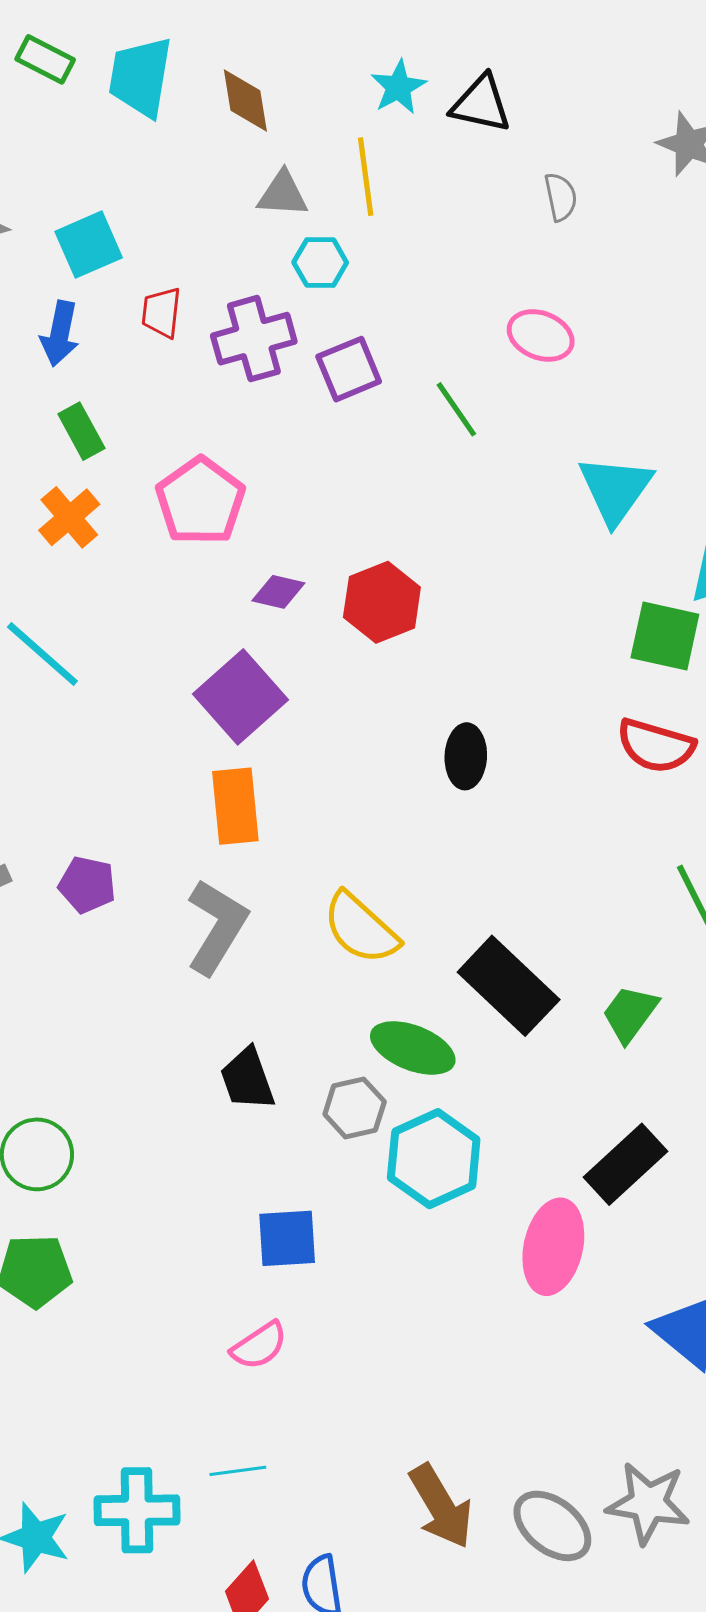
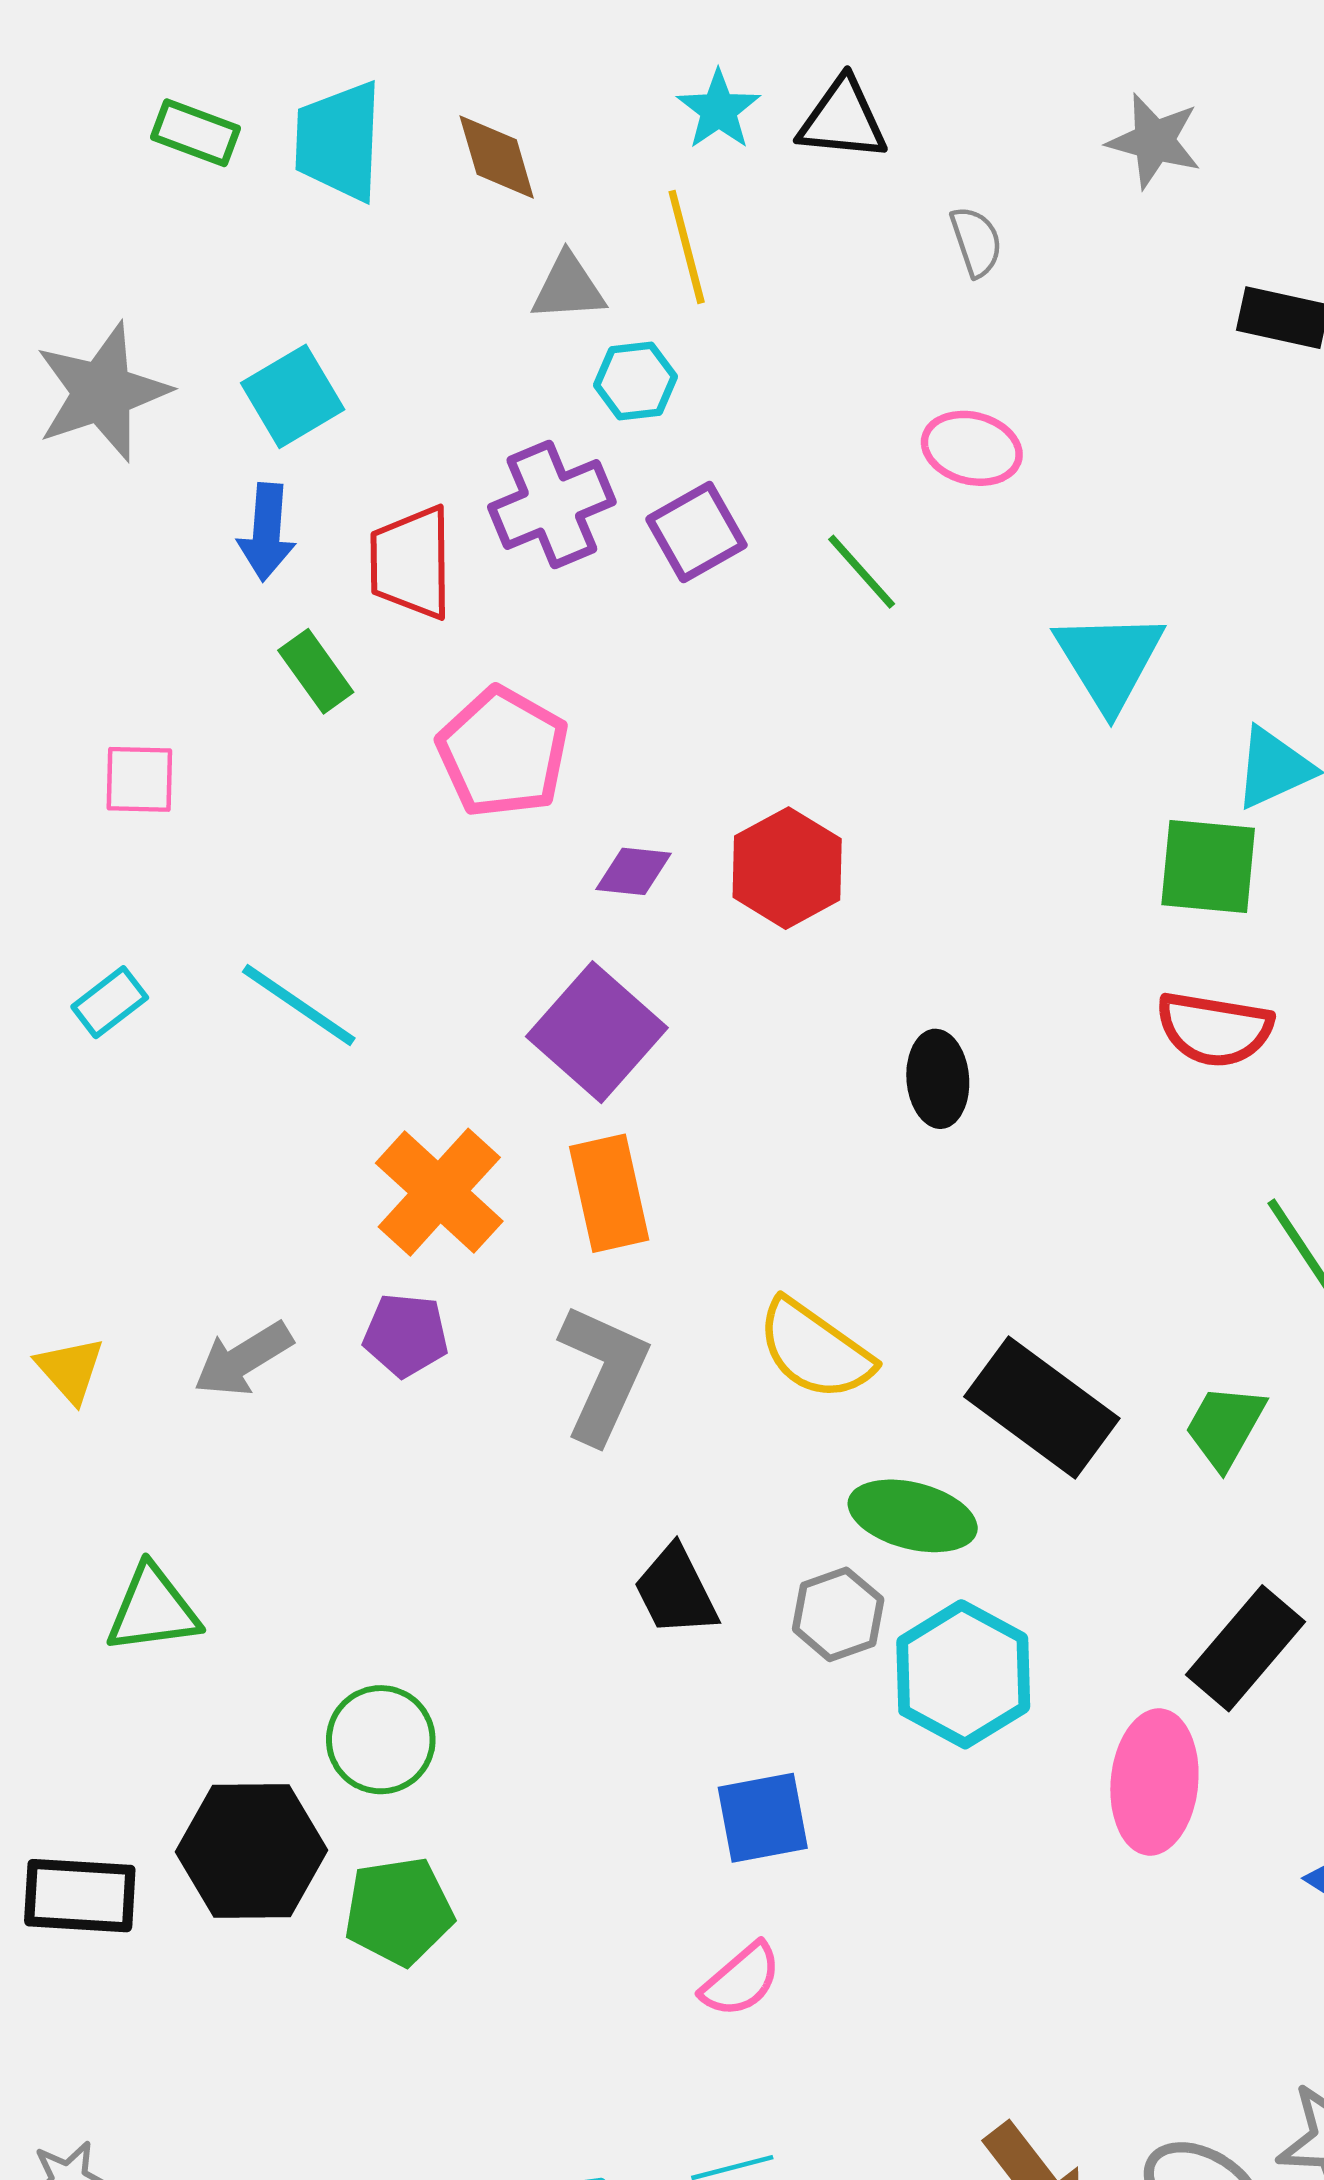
red trapezoid: (161, 312) -> (411, 563), moved, size x1.5
orange cross: (69, 517) -> (439, 1192), moved, size x1.4

